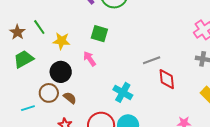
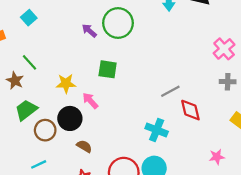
green line: (39, 27) -> (30, 62), moved
pink arrow: (90, 59) -> (90, 101), moved
cyan cross: (123, 92) -> (157, 130), moved
brown circle: (49, 93) -> (45, 130), moved

